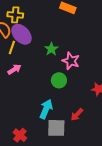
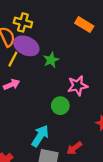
purple ellipse: (21, 34) -> (26, 46), turned -30
green star: (51, 49) -> (51, 60), moved
pink star: (71, 61) -> (78, 86), turned 30

